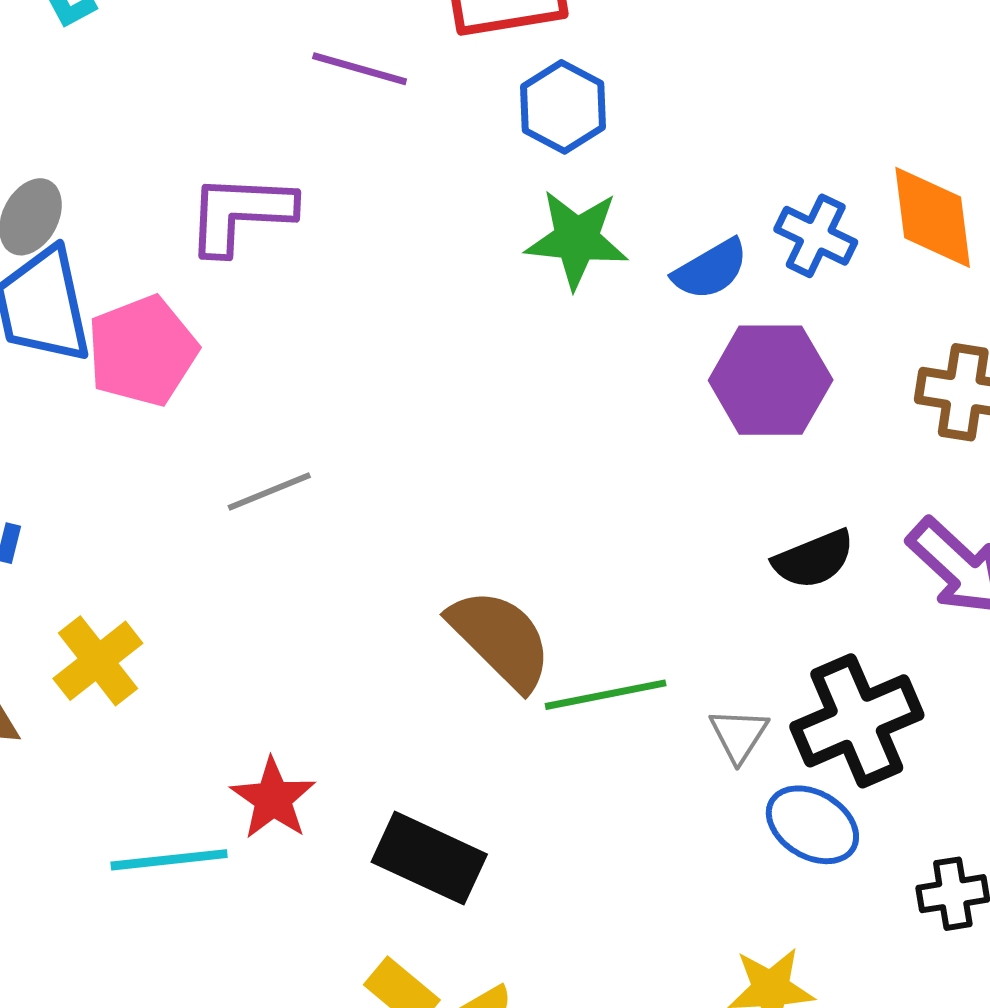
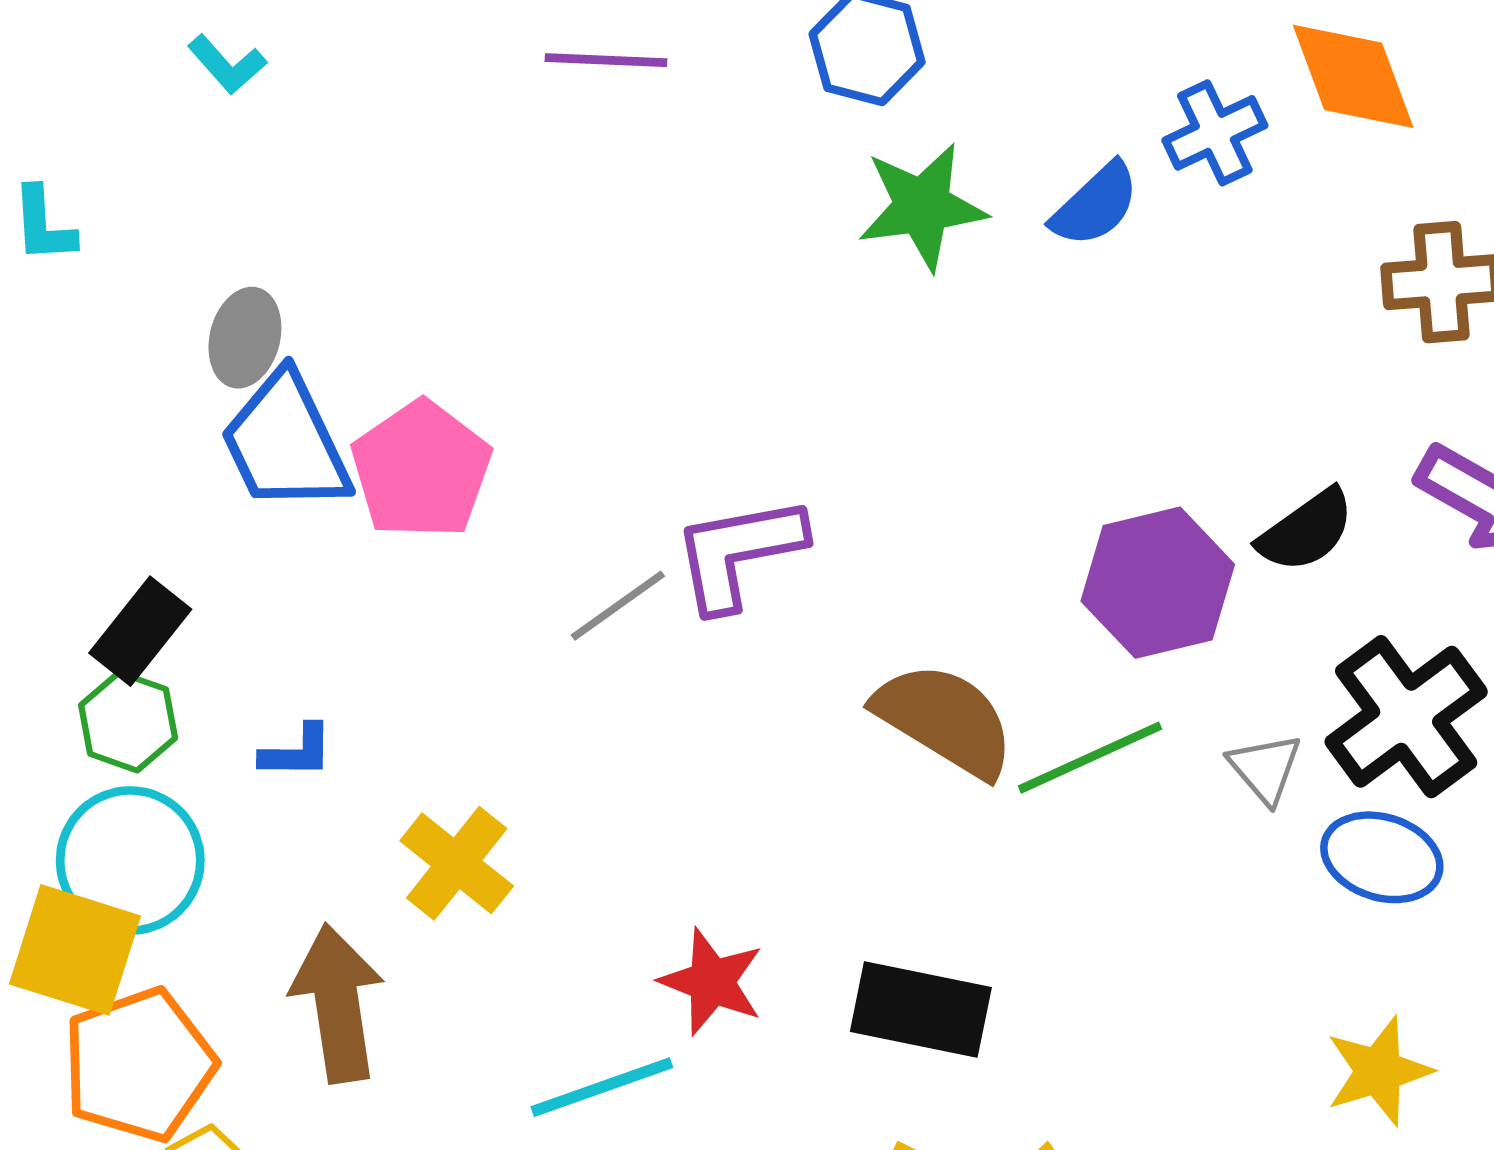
purple L-shape: (240, 213) -> (739, 553), moved
blue cross: (816, 236) -> (1215, 133), turned -38
purple hexagon: (771, 380) -> (1158, 583), moved

